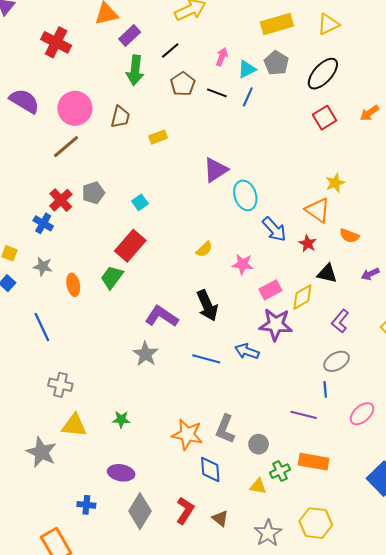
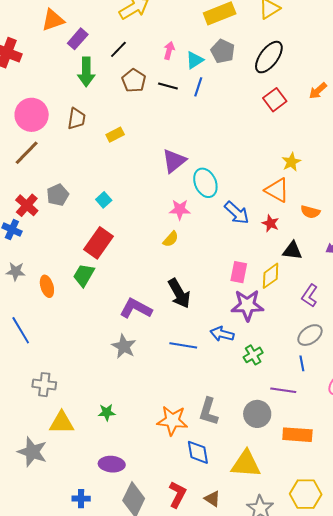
pink star: (243, 264) -> (180, 210), moved
pink rectangle: (270, 290) -> (239, 272), turned -45
gray circle: (259, 444) -> (257, 414), moved, size x1.4
green cross: (280, 471) -> (253, 355), moved
yellow triangle: (258, 486) -> (246, 464), size x1.8

